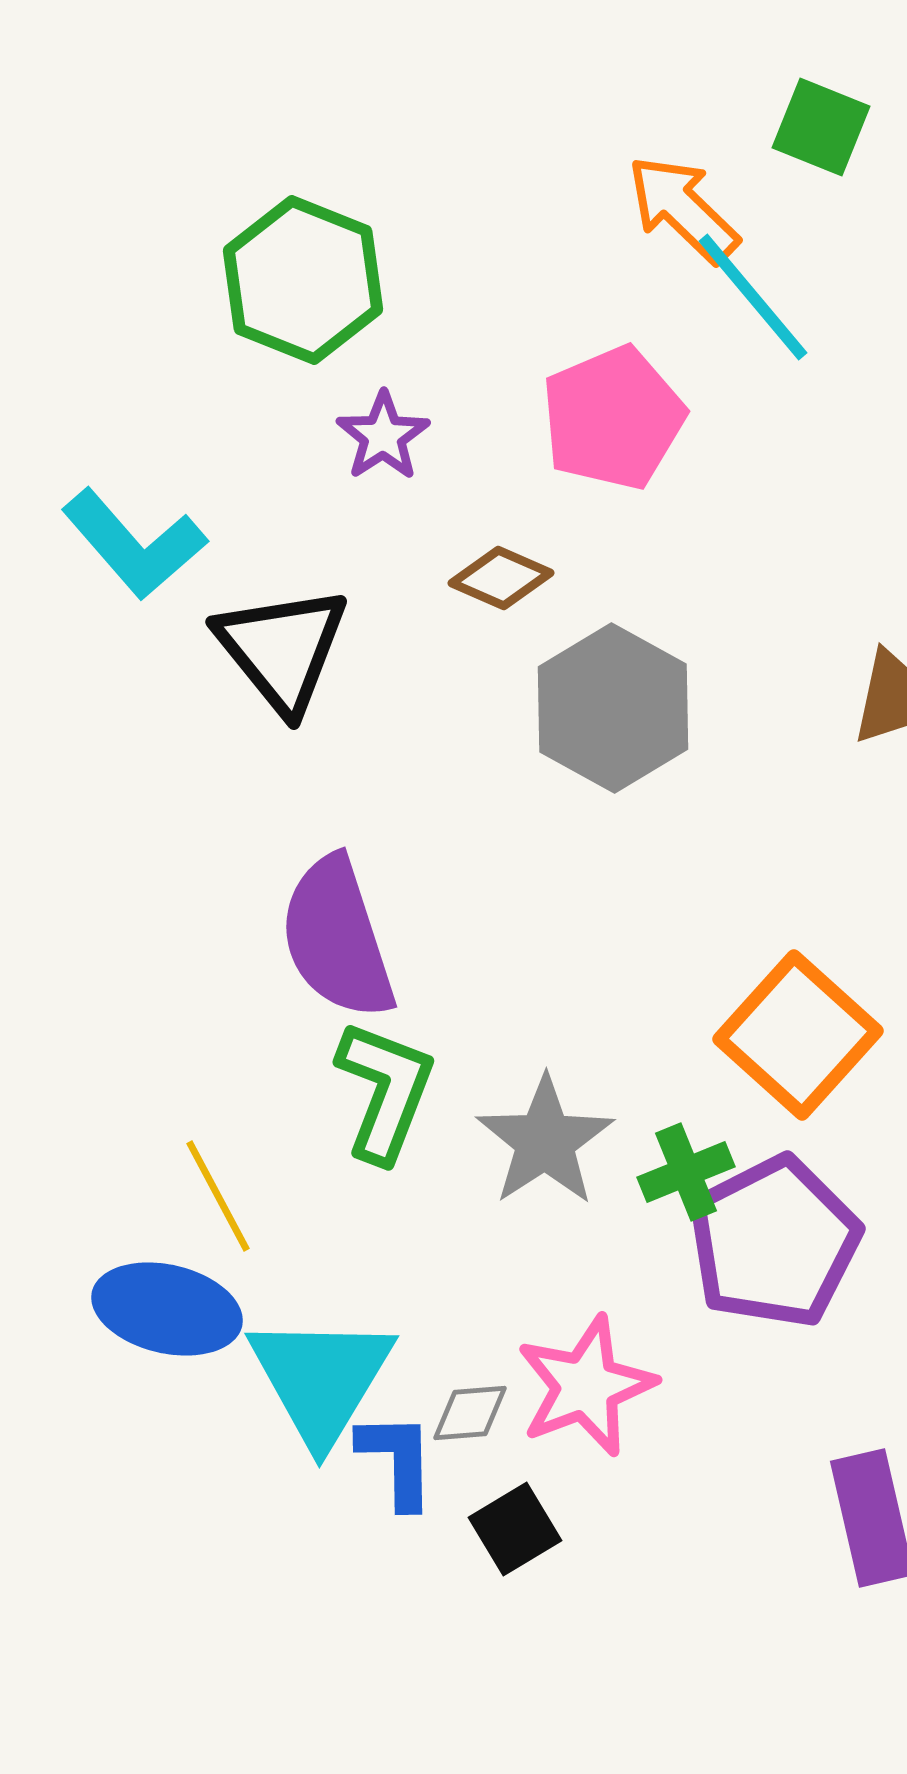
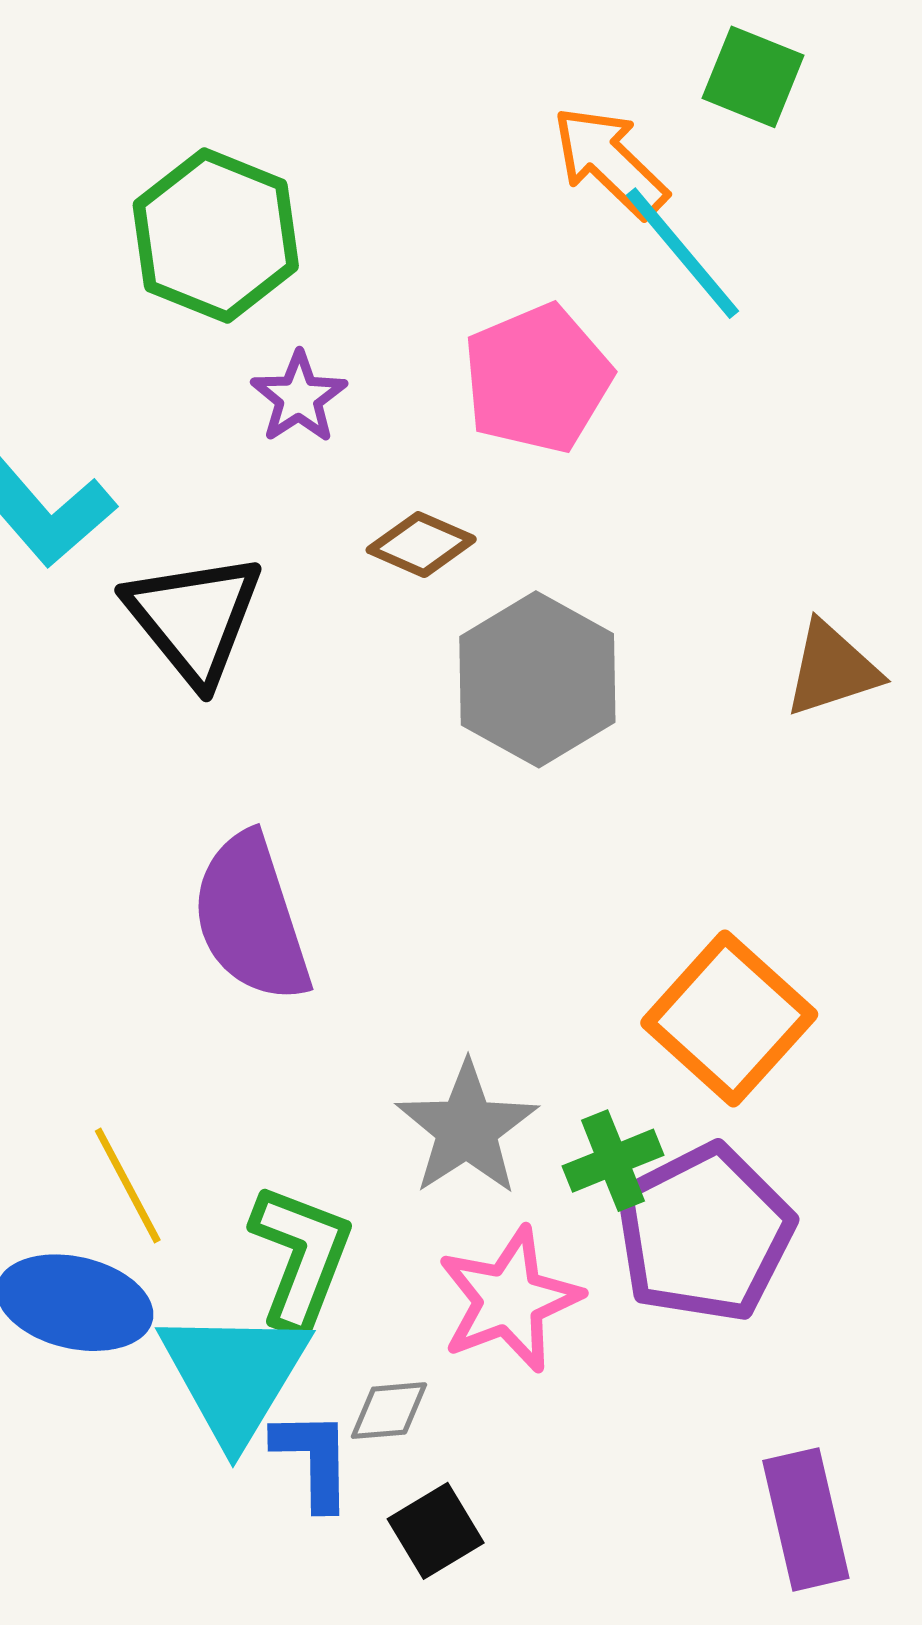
green L-shape: (385, 1091) -> (301, 1257), moved
pink star: (586, 1386) -> (509, 1300), moved

